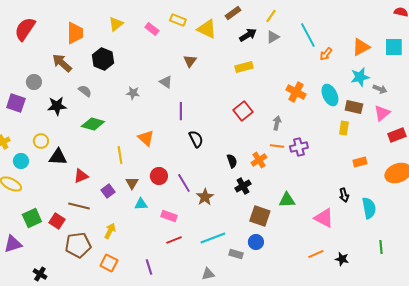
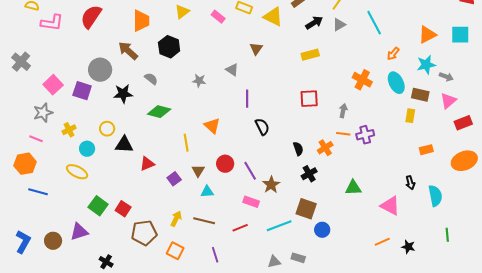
orange arrow: (326, 54) -> (393, 54), moved
gray circle: (34, 82) -> (100, 70), size x1.5
red square: (243, 111) -> (309, 99), turned 36
brown line: (79, 206) -> (204, 221), moved
pink rectangle: (169, 216) -> (251, 202), moved
brown square: (260, 216) -> (306, 209), moved
green square: (32, 218) -> (98, 206), turned -30
gray rectangle: (236, 254) -> (298, 258), moved

